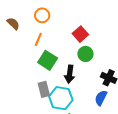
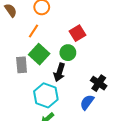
green circle: (85, 54) -> (68, 53), moved
gray rectangle: (44, 89) -> (22, 65), moved

